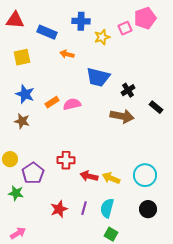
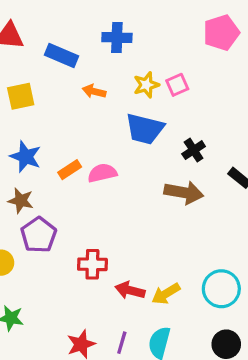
pink square: (125, 28) -> (177, 85), moved
yellow star: (102, 37) -> (146, 85), moved
purple pentagon: (33, 173) -> (39, 235), moved
yellow arrow: (111, 178) -> (166, 294), turned -54

